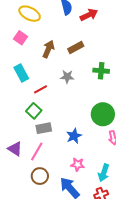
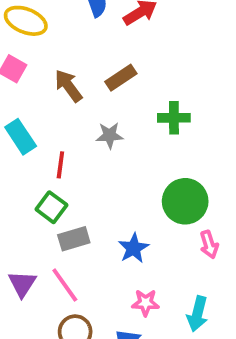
brown arrow: (48, 49) -> (68, 86), turned -54
red line: (40, 89) -> (60, 165), turned -48
purple triangle: (15, 149) -> (22, 284), turned 35
pink line: (37, 151) -> (65, 285), turned -60

